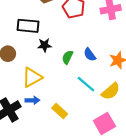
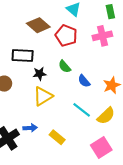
green semicircle: (67, 57) -> (65, 67), moved, turned -64
yellow triangle: (32, 77) -> (43, 96), moved

